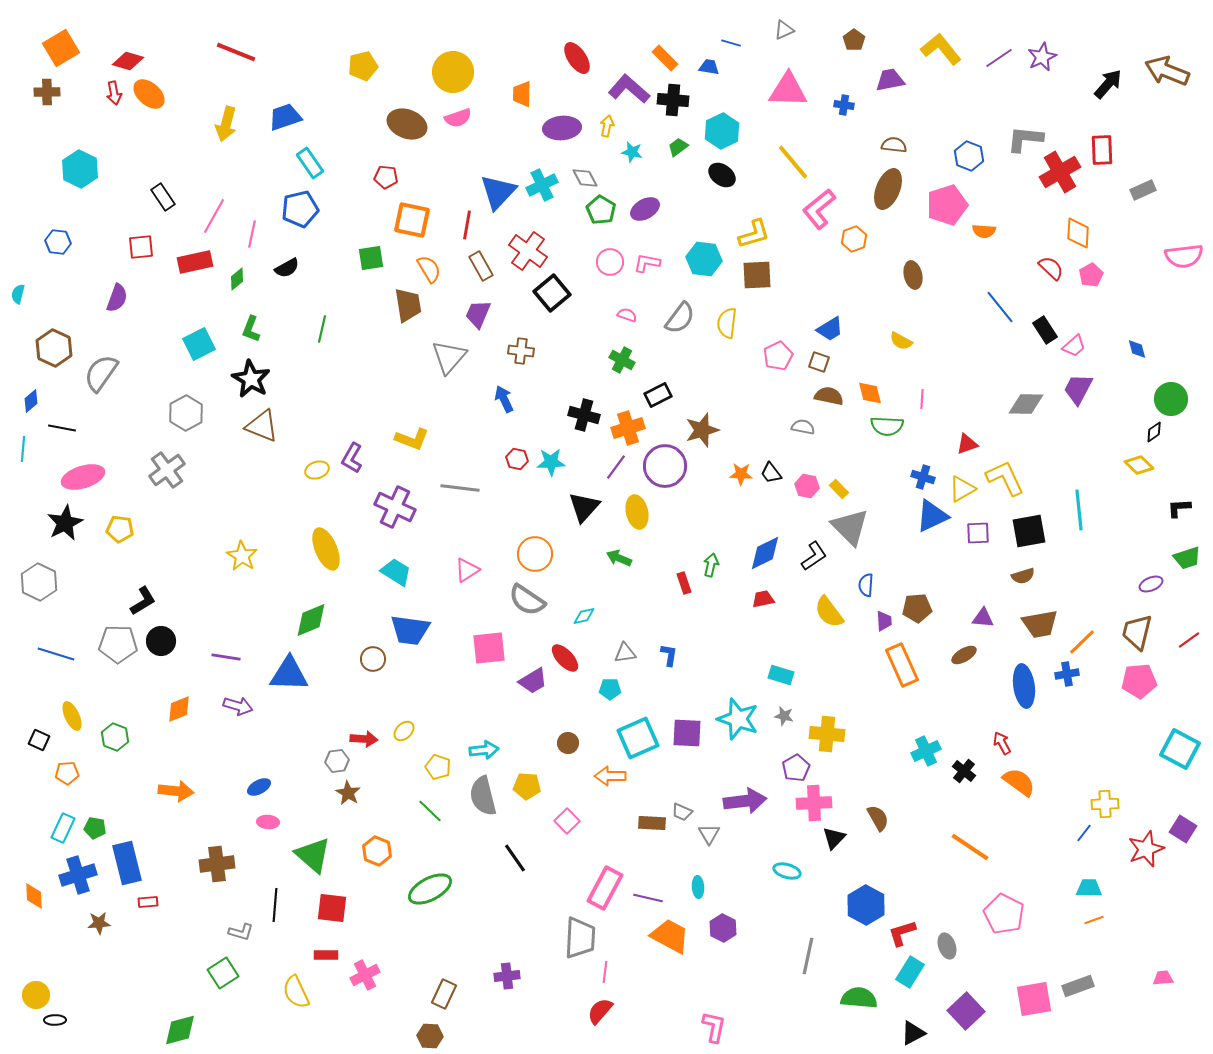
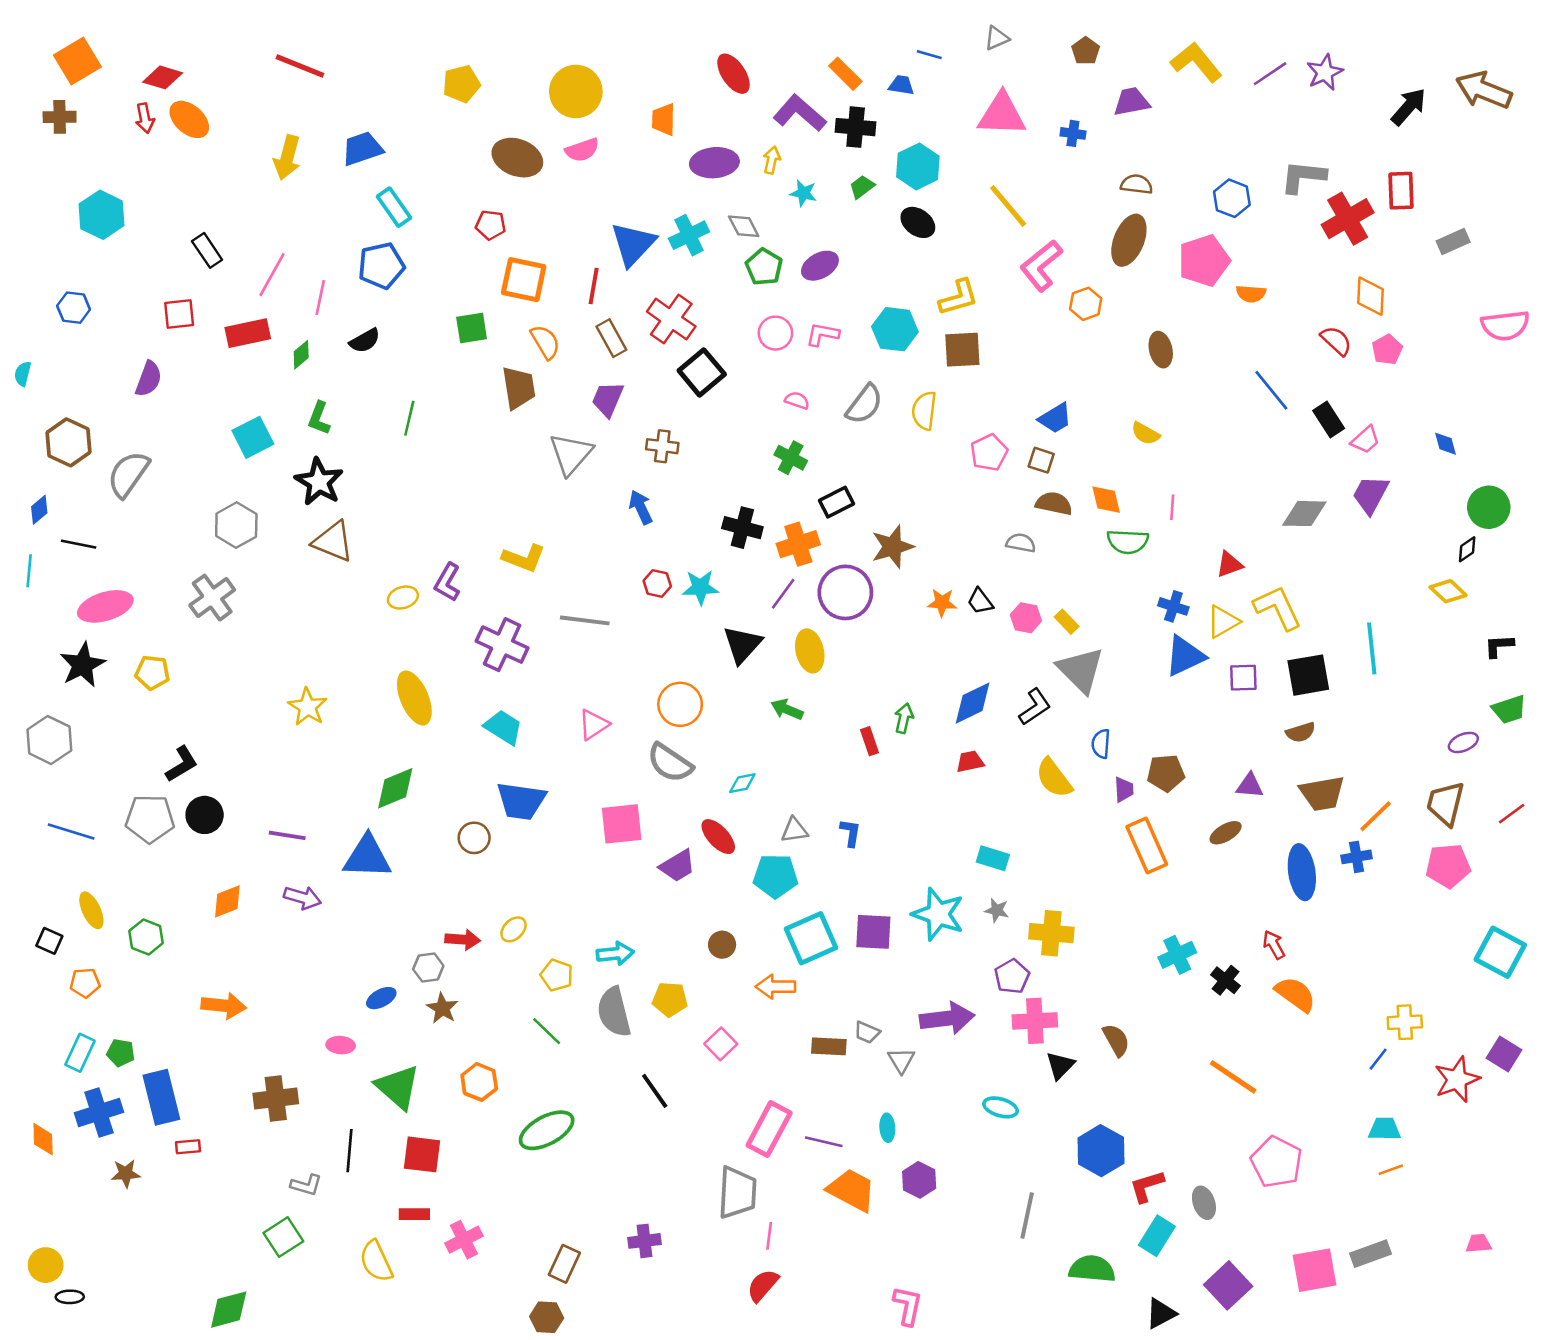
cyan pentagon: (610, 689) -> (775, 876), size x1.6
blue ellipse: (259, 787) -> (381, 998), moved

